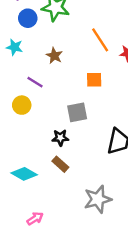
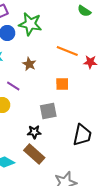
orange line: (100, 40) -> (67, 51), turned -35
brown rectangle: (60, 164) -> (34, 154), size x1.5

